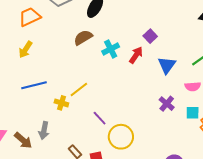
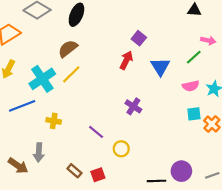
cyan cross: (111, 49) -> (42, 79), moved, size x1.4
yellow line: (79, 89) -> (71, 74), moved
purple cross: (167, 104) -> (133, 106), moved
yellow circle: (121, 137) -> (121, 149), size x0.6

